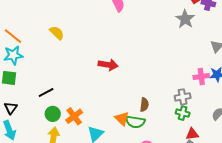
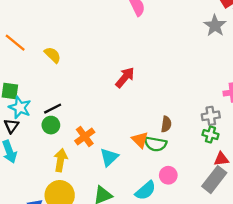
yellow semicircle: (57, 33) -> (53, 55), moved
cyan star: (13, 55) -> (20, 107), moved, turned 30
red arrow: (108, 65) -> (125, 77), turned -60
green circle: (53, 114) -> (51, 125), moved

